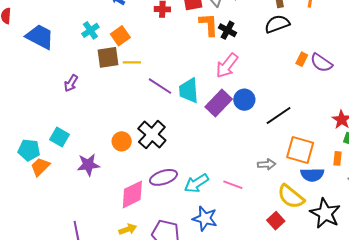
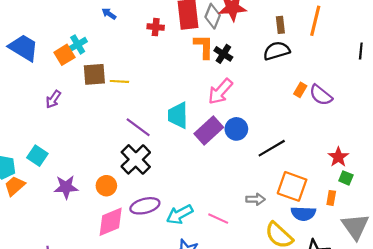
orange square: (120, 36) -> (64, 55), moved
purple line: (160, 86) -> (138, 127), moved
orange circle: (122, 141) -> (106, 186), moved

